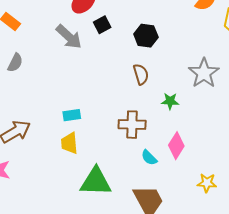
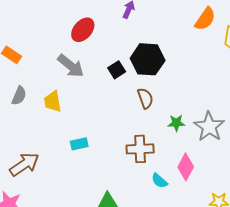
black square: (102, 25) -> (117, 70), moved
black hexagon: (146, 36) -> (148, 59), size x1.4
gray star: (204, 73) -> (209, 127), moved
yellow trapezoid: (69, 143) -> (53, 102), moved

